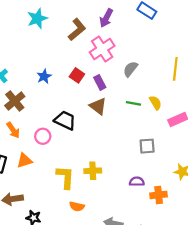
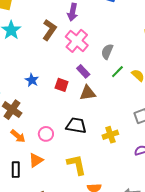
red square: (77, 75) -> (62, 85), moved
green line: (133, 103) -> (117, 72), moved, turned -40
brown triangle: (98, 106) -> (88, 93), turned -30
black trapezoid: (65, 120) -> (76, 126), moved
yellow cross: (93, 171) -> (110, 135), moved

